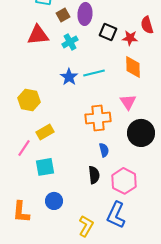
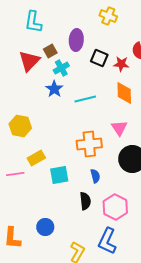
brown square: (63, 15) -> (50, 51), moved
red triangle: (38, 35) -> (29, 61), turned -40
blue star: (69, 77) -> (54, 89), moved
pink line: (24, 148) -> (15, 174), turned 48
cyan square: (45, 167) -> (59, 175), moved

